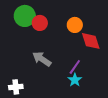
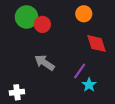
orange circle: (75, 25) -> (84, 14), moved
cyan star: (75, 80) -> (89, 85), moved

